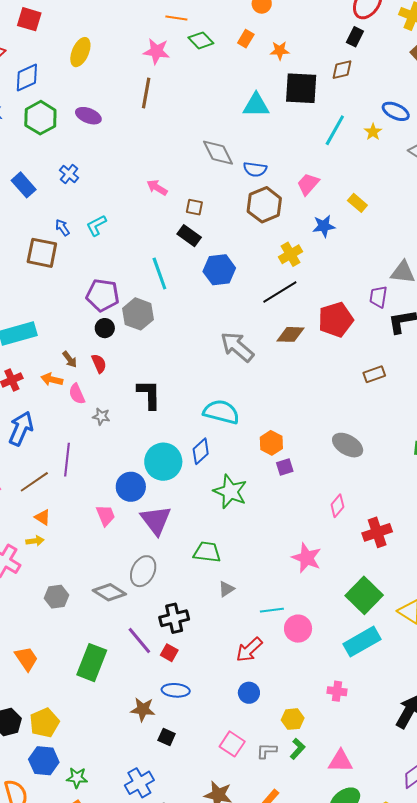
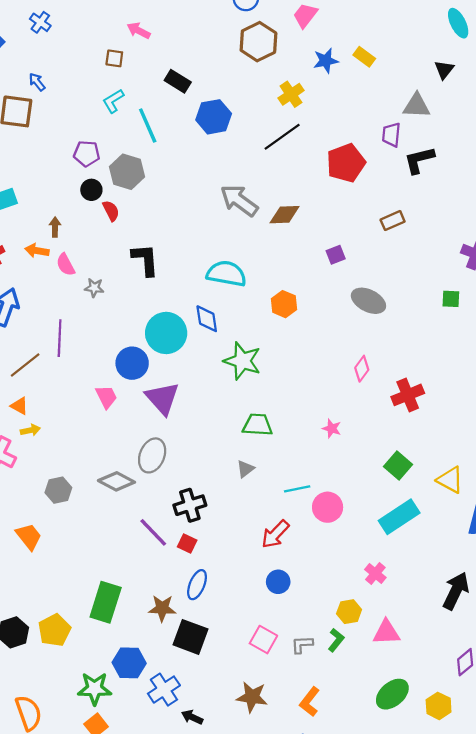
yellow rectangle: (357, 203) -> (364, 57), moved
brown square: (194, 207) -> (114, 58), moved
cyan L-shape: (96, 225) -> (113, 101), moved
purple pentagon: (103, 295) -> (87, 154), size x0.7
brown diamond: (291, 334) -> (285, 215), moved
brown arrow: (70, 359) -> (55, 227), turned -138
red semicircle: (99, 364) -> (111, 211), moved
blue diamond: (201, 451) -> (207, 319), turned -52
purple square: (285, 467) -> (336, 255), moved
orange triangle: (43, 517) -> (19, 406), moved
green trapezoid: (207, 552) -> (257, 425), moved
pink star: (307, 558) -> (332, 428), size x0.6
green square: (364, 595) -> (398, 466), size x0.7
orange trapezoid: (26, 659) -> (29, 536), moved
green rectangle: (92, 663) -> (106, 602), moved
blue ellipse: (176, 690) -> (197, 585), turned -68
pink cross: (337, 691) -> (375, 573), turned 36
yellow hexagon: (293, 719) -> (349, 612), moved
black square: (167, 737) -> (190, 637), size x1.8
blue hexagon: (44, 761) -> (129, 663), moved
pink triangle: (340, 761) -> (386, 632), moved
green star: (77, 778) -> (95, 689), size x1.4

